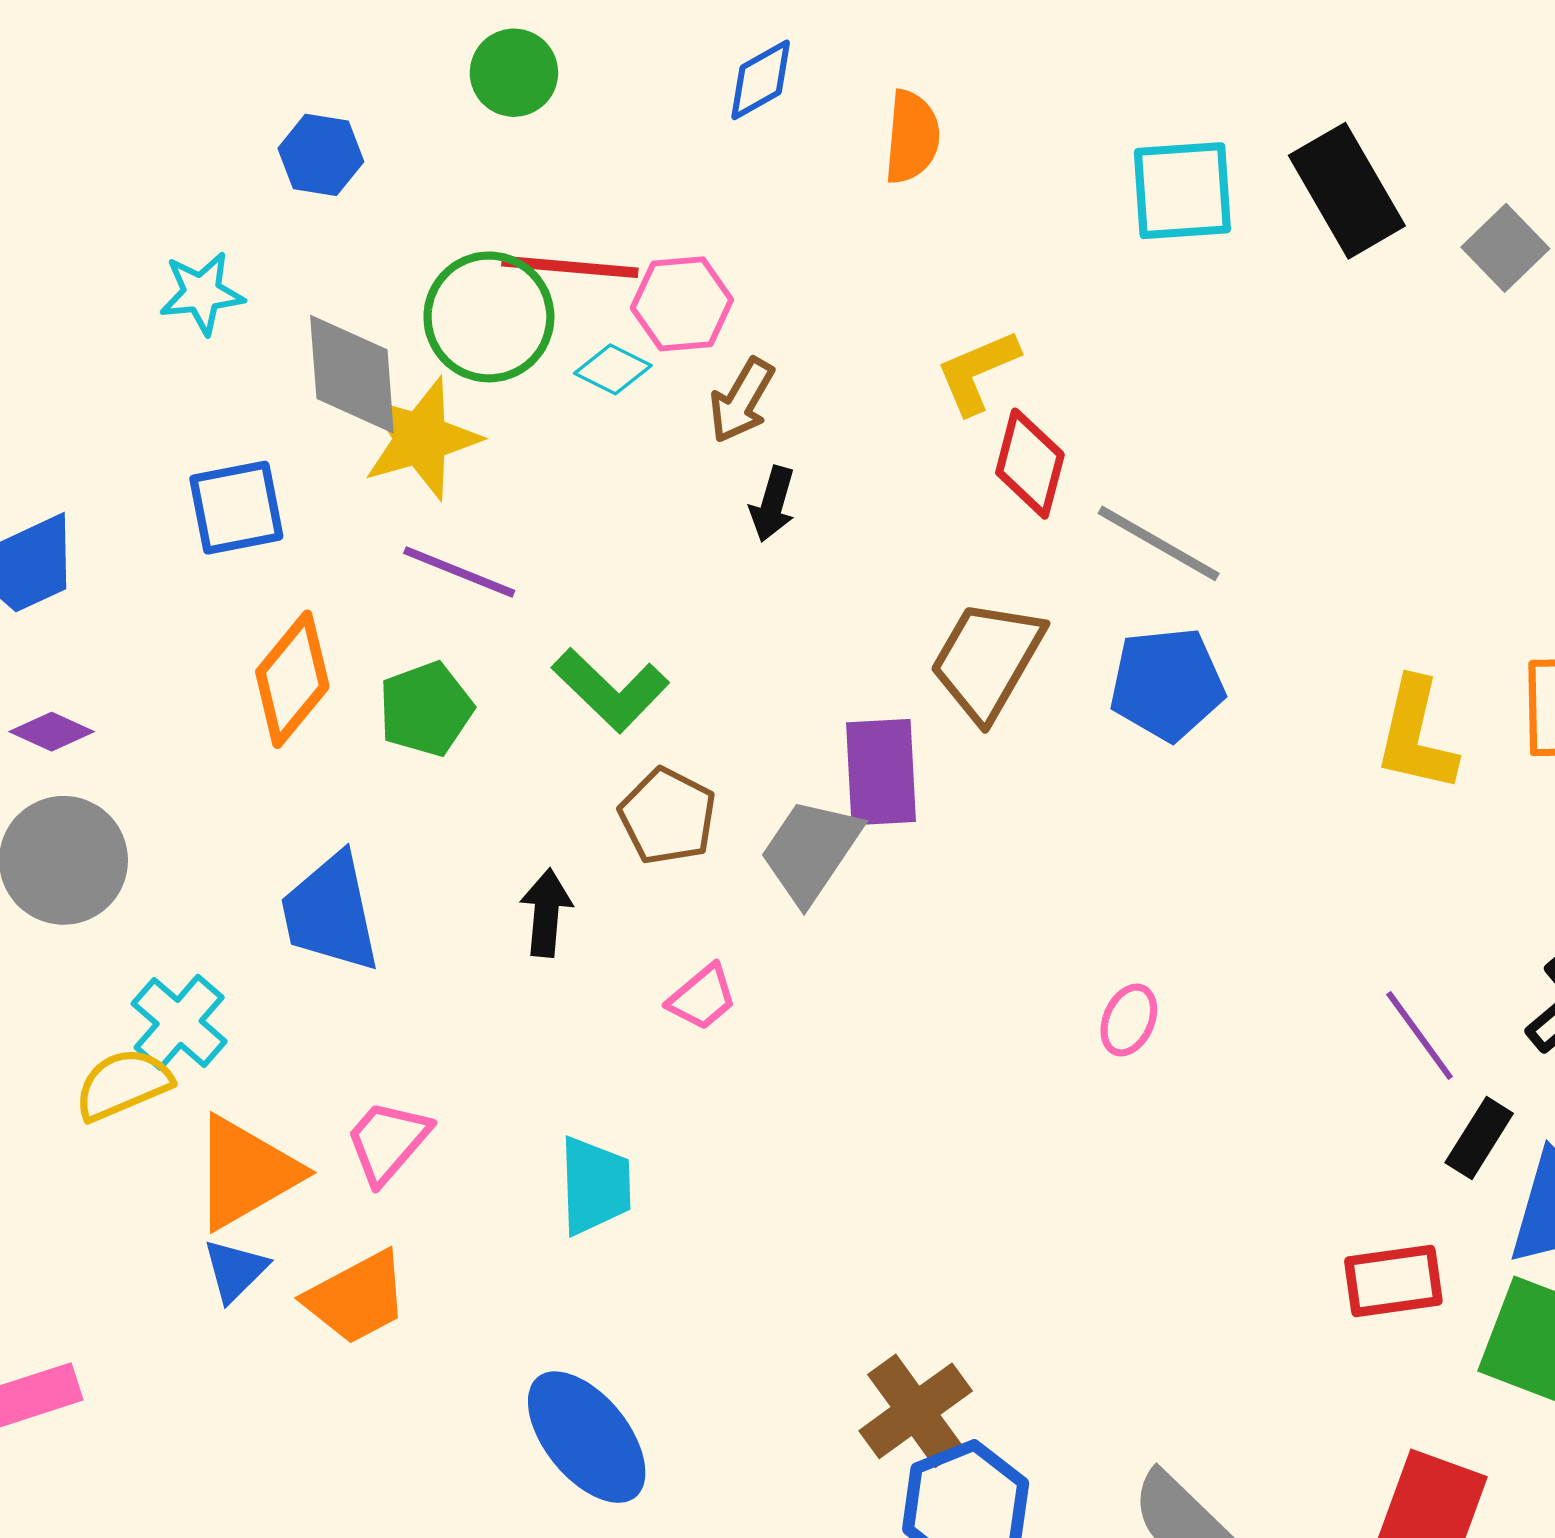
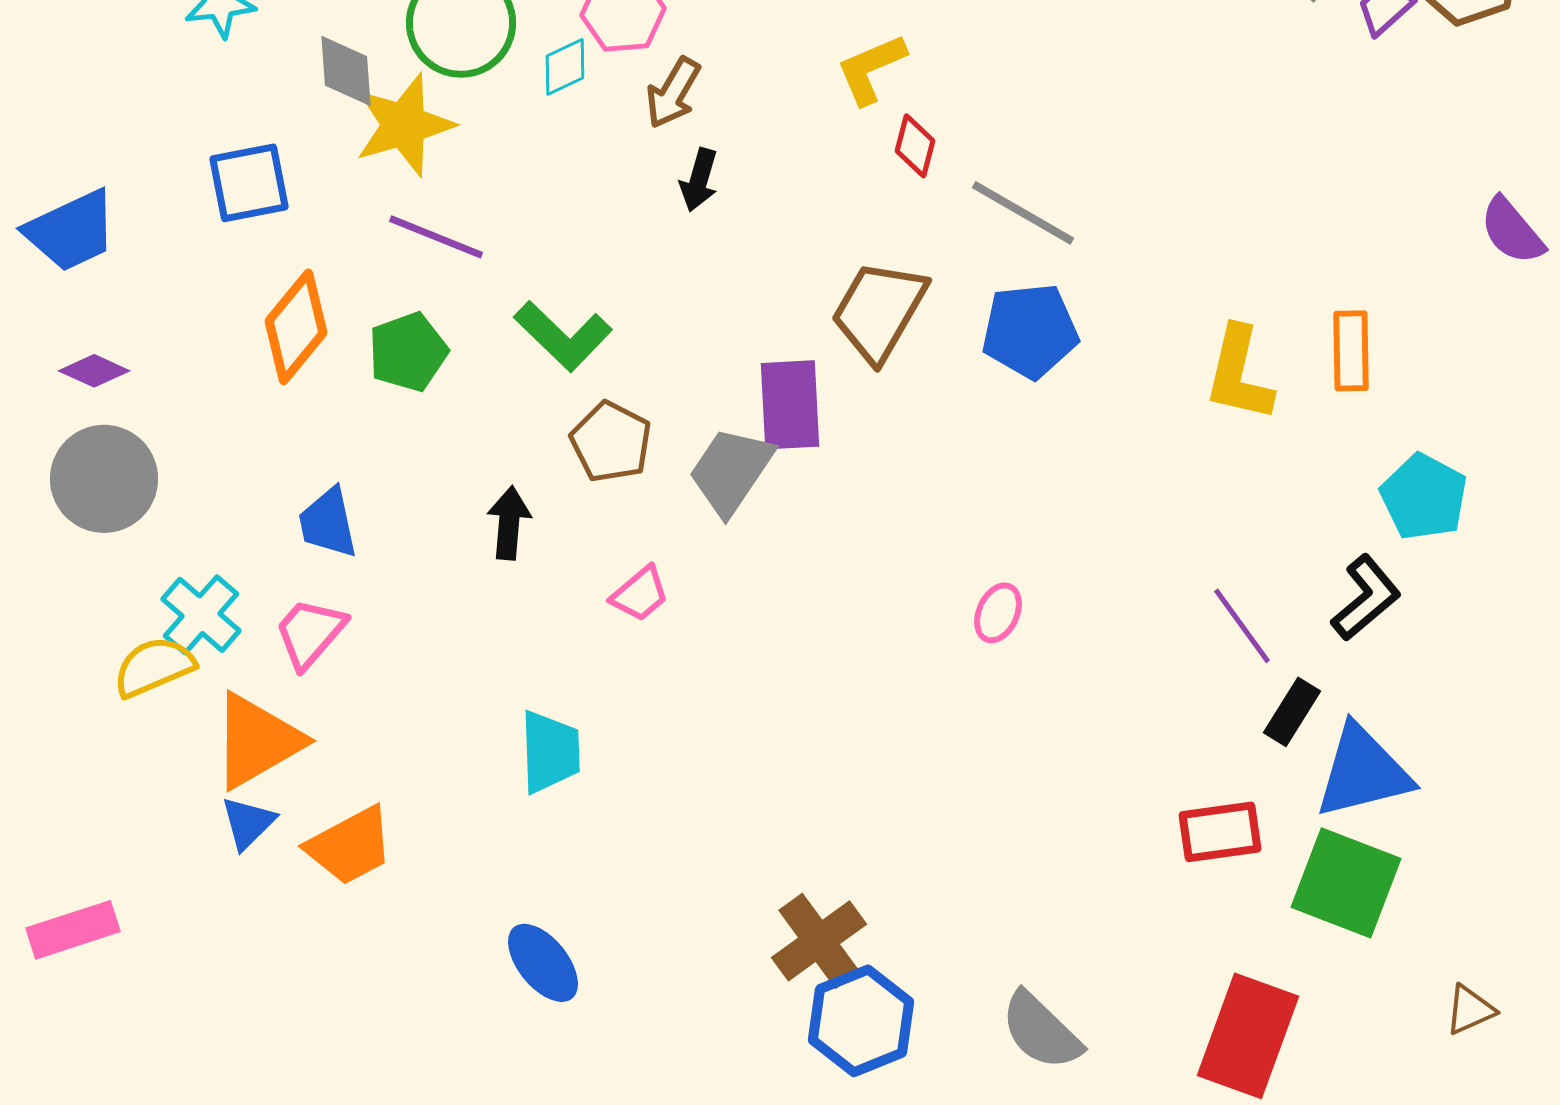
cyan diamond: (613, 369) -> (565, 67), turned -52
gray diamond: (352, 374) -> (346, 71), size x0.7
red diamond: (1030, 464) -> (915, 146), size x0.7
blue trapezoid: (330, 913) -> (328, 523), size x0.7
pink trapezoid: (388, 1142) -> (310, 633), moved
blue ellipse: (587, 1437) -> (543, 963), size x0.7

